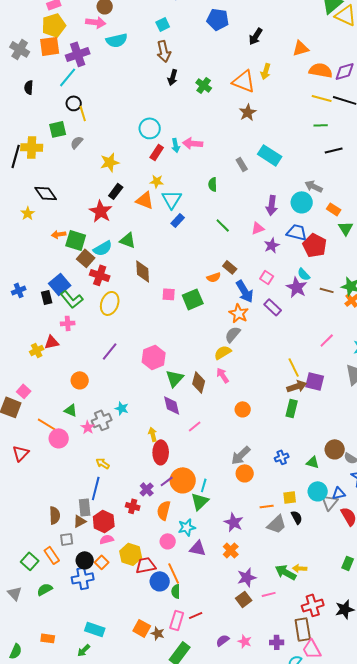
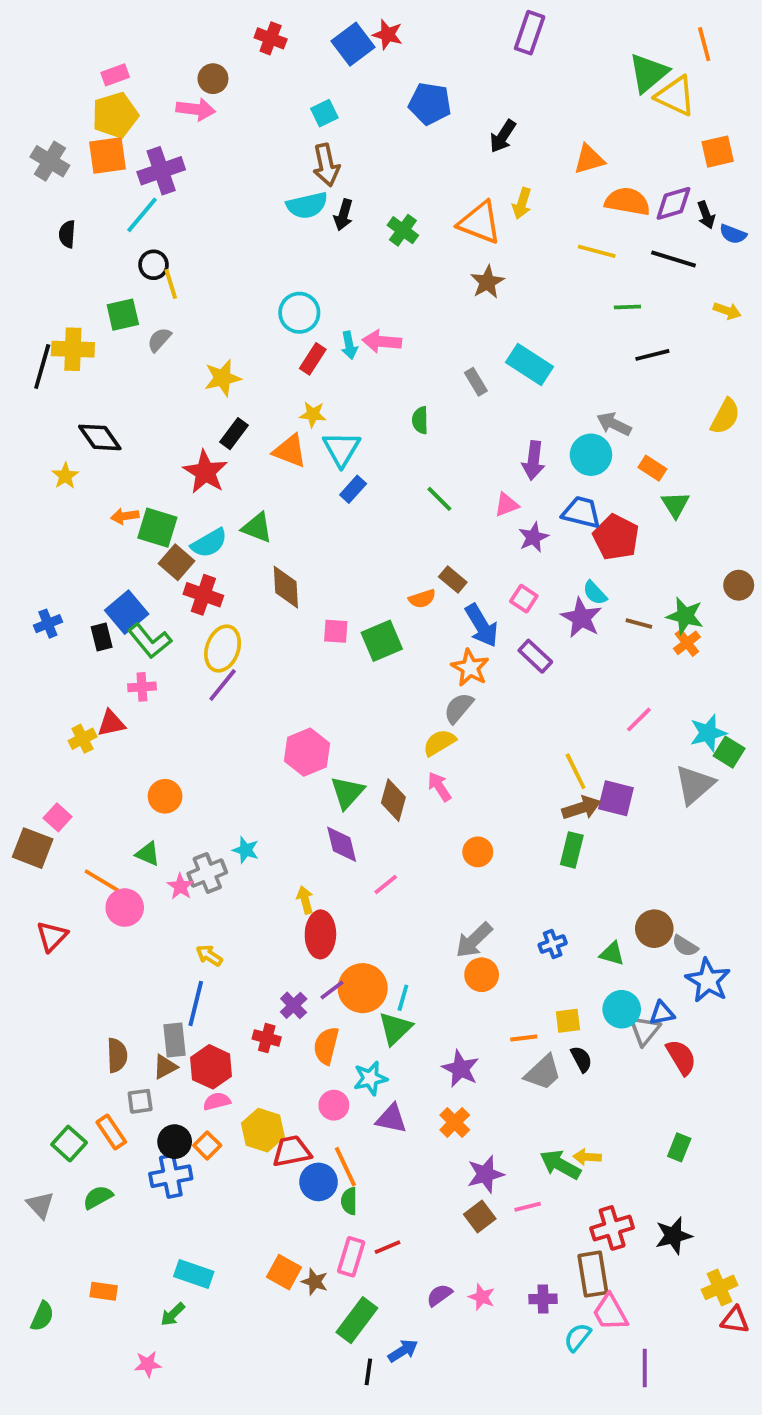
cyan semicircle: (117, 40) -> (307, 205), moved
yellow line: (322, 98) -> (597, 251), moved
purple line: (110, 351) -> (223, 685), moved

